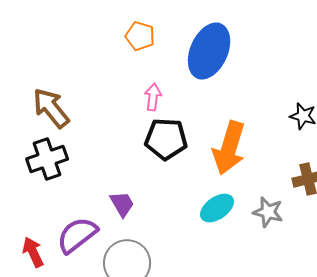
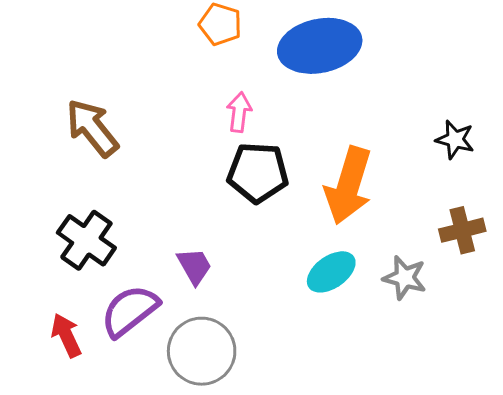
blue ellipse: (209, 51) -> (320, 46), turned 54
black cross: (47, 159) -> (86, 240), moved, turned -36

